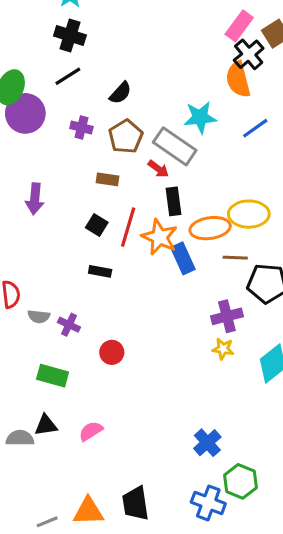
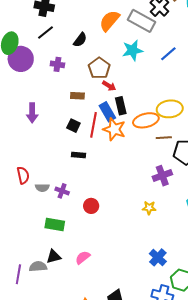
orange semicircle: (238, 79) -> (109, 21), moved, turned 60
brown pentagon: (126, 137) -> (99, 68), moved
gray rectangle: (175, 146) -> (142, 21), moved
blue rectangle: (183, 258) -> (107, 112), moved
yellow star: (223, 349) -> (149, 208), moved

